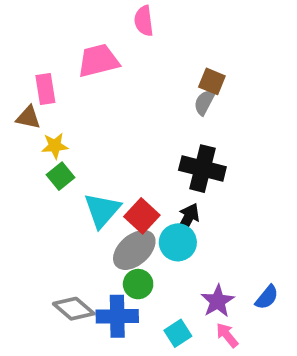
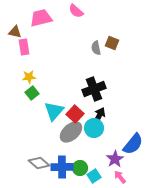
pink semicircle: (144, 21) -> (76, 11), turned -42
pink trapezoid: (98, 61) -> (41, 18), moved
gray semicircle: (204, 102) -> (96, 48), moved, turned -40
brown triangle: (28, 117) -> (15, 32), moved
black cross: (202, 169) -> (94, 89), moved, turned -35
green circle: (138, 284) -> (80, 168), moved
blue semicircle: (267, 297) -> (133, 144), moved, size x1.6

